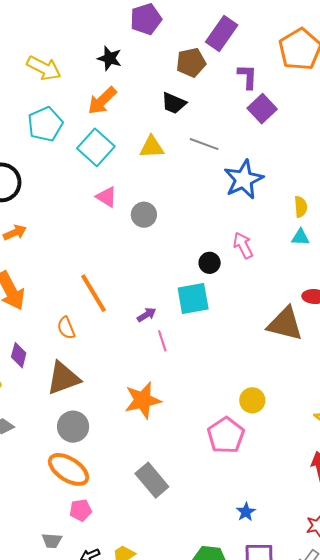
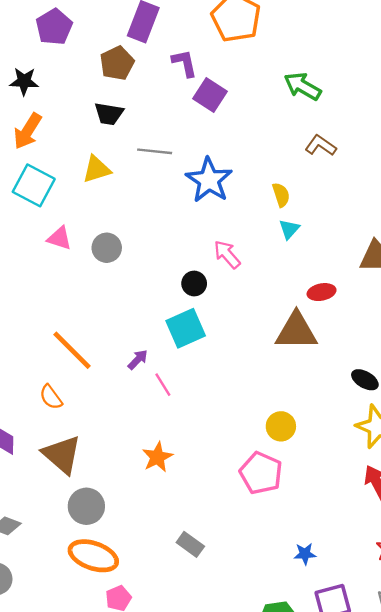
cyan triangle: (300, 237) -> (289, 229), turned -36
brown triangle: (63, 378) -> (62, 454), turned -45
orange star: (143, 400) -> (157, 457), size x0.7
gray rectangle: (152, 480) -> (190, 544), size x0.7
blue star: (246, 512) -> (305, 554), turned -30

